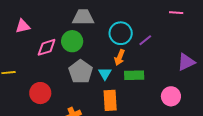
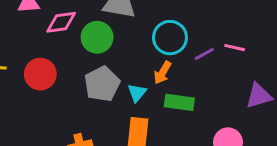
pink line: (176, 13) -> (235, 48), moved
pink diamond: (47, 47) -> (61, 22), moved
red circle: (40, 93) -> (40, 74), moved

